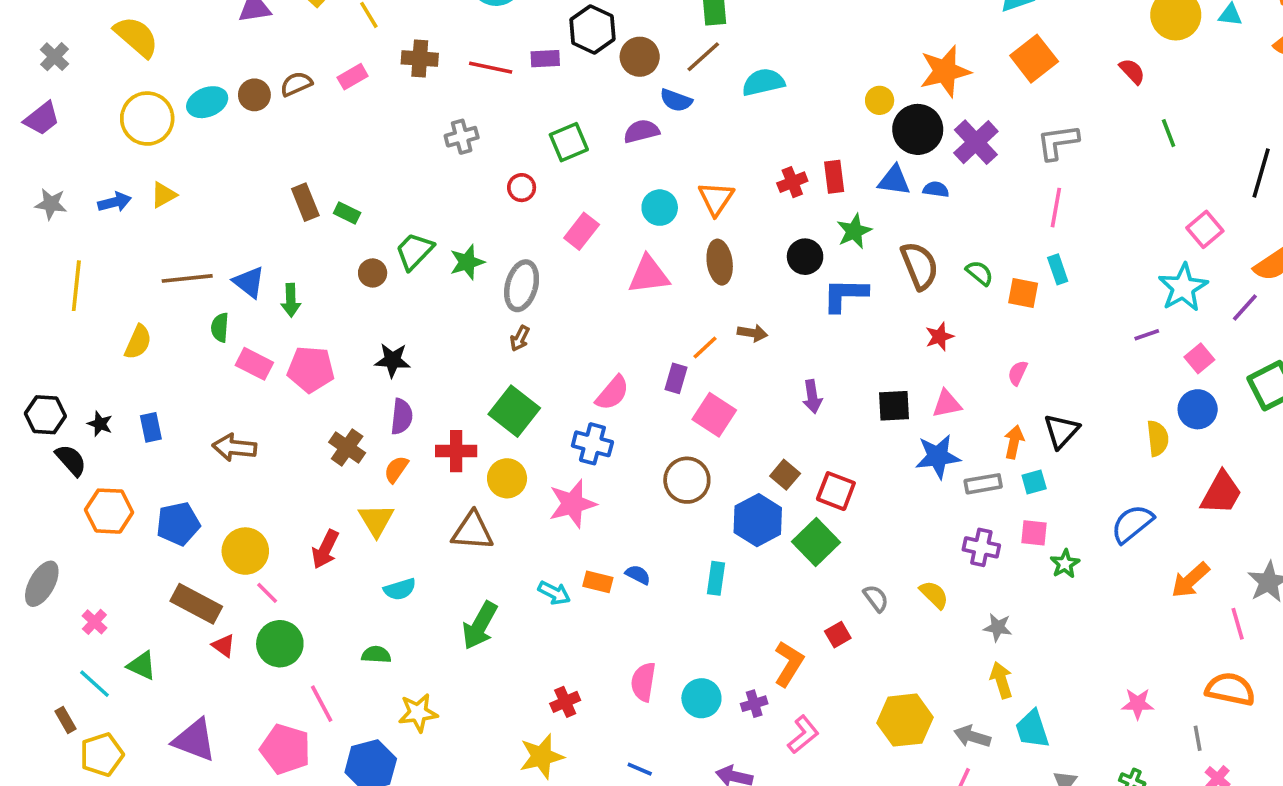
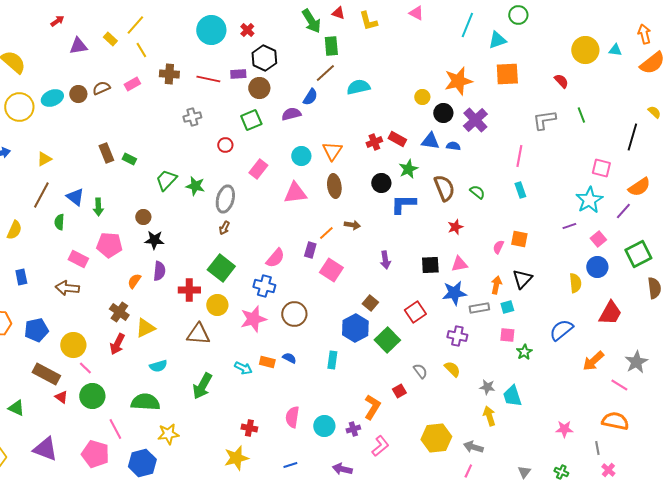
brown circle: (640, 57) -> (259, 88), moved
orange square: (1034, 59) -> (507, 74), turned 35
blue semicircle: (676, 100) -> (310, 97), turned -78
black circle: (918, 129) -> (443, 113), size x0.7
gray L-shape: (1058, 142) -> (544, 120), moved
red rectangle: (834, 177) -> (397, 139), turned -54
yellow triangle: (164, 195) -> (44, 159), moved
pink square: (1205, 229) -> (601, 168), turned -36
green star: (467, 262) -> (195, 186), turned 30
brown circle: (373, 273) -> (143, 217), moved
brown line: (187, 278) -> (41, 195), turned -56
orange square: (1023, 293) -> (519, 239), moved
pink rectangle: (254, 364) -> (78, 259), moved
brown cross: (347, 447) -> (119, 312), moved
orange semicircle: (396, 469) -> (134, 281), moved
brown circle: (687, 480) -> (294, 314), moved
red square: (836, 491) -> (415, 312), moved, turned 35
yellow triangle: (376, 520) -> (145, 328), turned 35
purple cross: (981, 547) -> (457, 336), moved
pink line: (1238, 624) -> (619, 385), turned -42
green semicircle: (376, 655) -> (145, 402), size x1.8
red cross: (565, 702) -> (249, 428), turned 35
cyan trapezoid: (1032, 729) -> (512, 396), moved
blue line: (640, 769) -> (290, 465), turned -40

